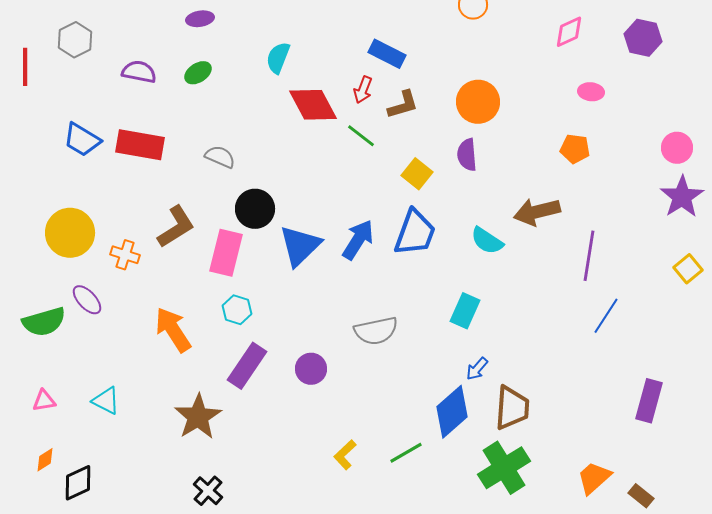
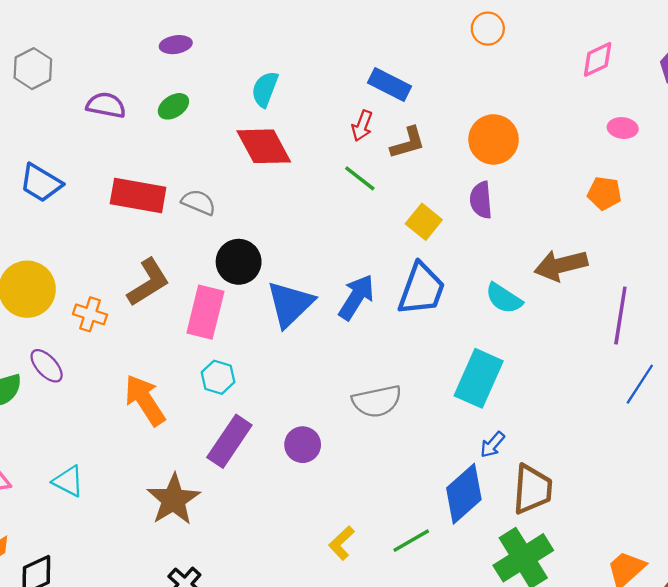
red diamond: (313, 105) -> (264, 146), moved
red rectangle: (140, 145) -> (138, 195), moved
cyan rectangle: (465, 311) -> (479, 378), size x1.4

